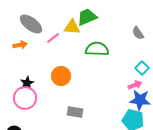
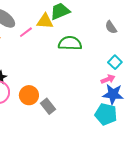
orange circle: (61, 76) -> (29, 95), moved
gray rectangle: (75, 112) -> (48, 106), turned 42

